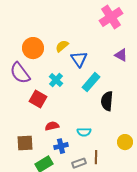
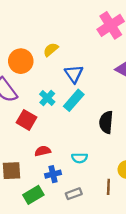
yellow semicircle: (62, 46) -> (51, 50), moved
cyan rectangle: (91, 82) -> (74, 100), moved
brown line: (96, 157) -> (108, 187), moved

